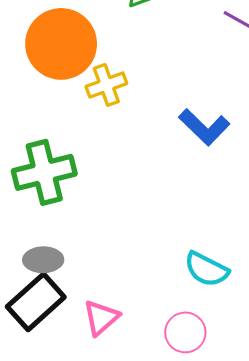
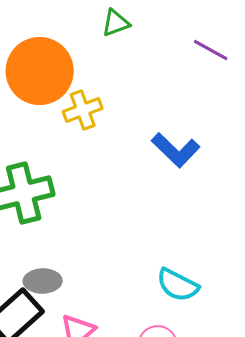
gray ellipse: (43, 260) -> (43, 281), moved

